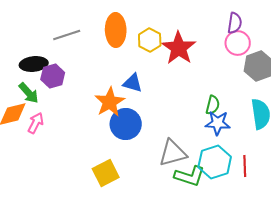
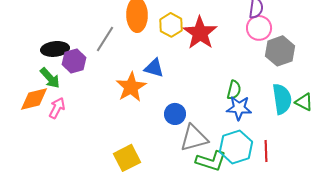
gray line: (67, 35) -> (105, 39), moved, turned -40
blue circle: (126, 124) -> (175, 114), moved, size x0.7

